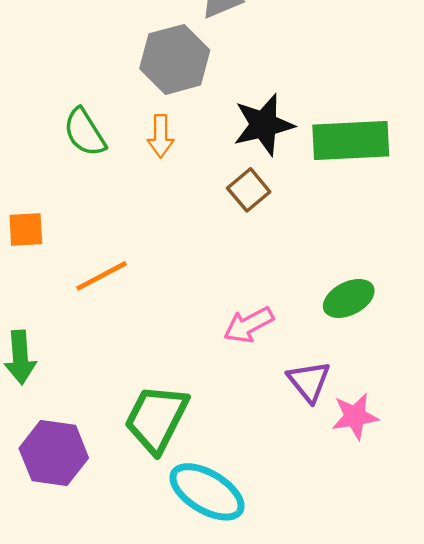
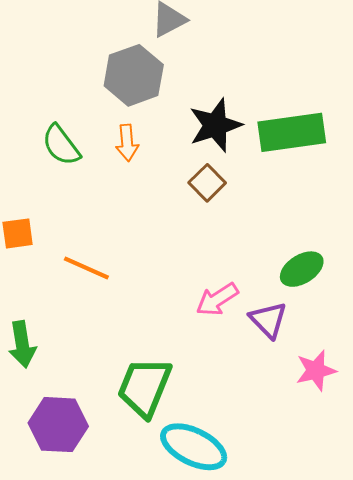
orange line: (101, 276) -> (86, 268), turned 57
purple triangle: (309, 381) -> (268, 320), moved

